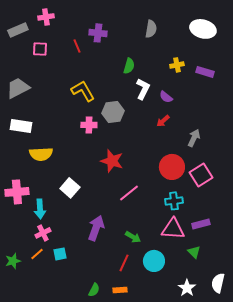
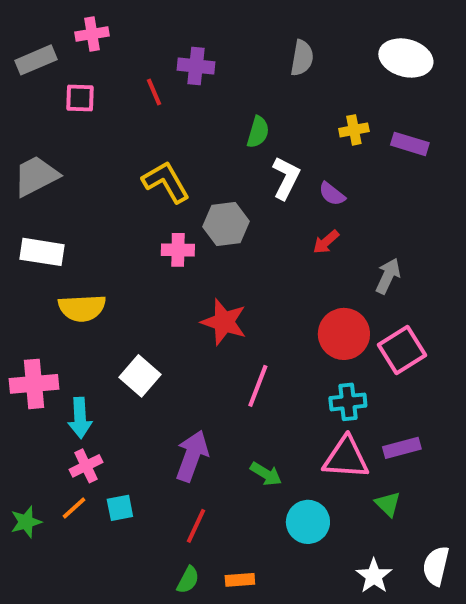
pink line: (129, 193) -> (258, 386), turned -30
red line: (124, 263) -> (196, 526), moved

